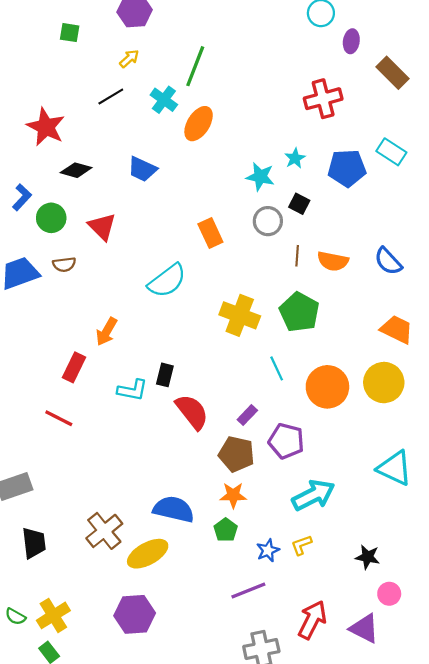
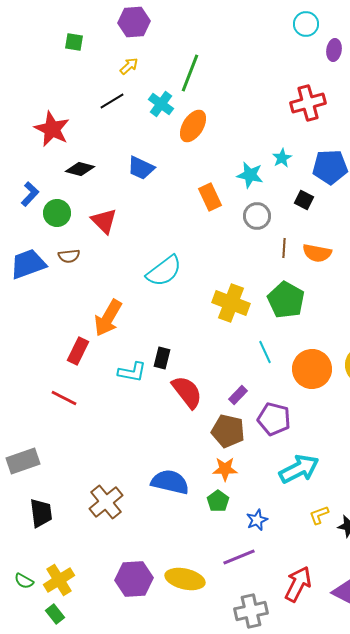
black square: (299, 204) -> (304, 200), moved
orange rectangle: (210, 233) -> (210, 197), moved
orange arrow: (106, 332) -> (108, 318), size x1.4
yellow L-shape: (301, 545) -> (319, 515), moved
yellow ellipse: (148, 554) -> (185, 579), moved, turned 42

